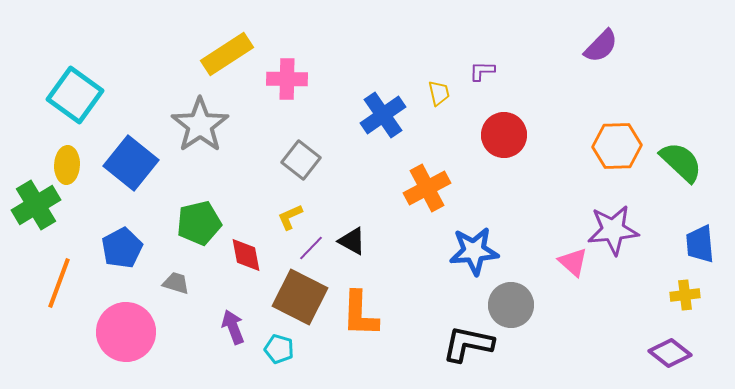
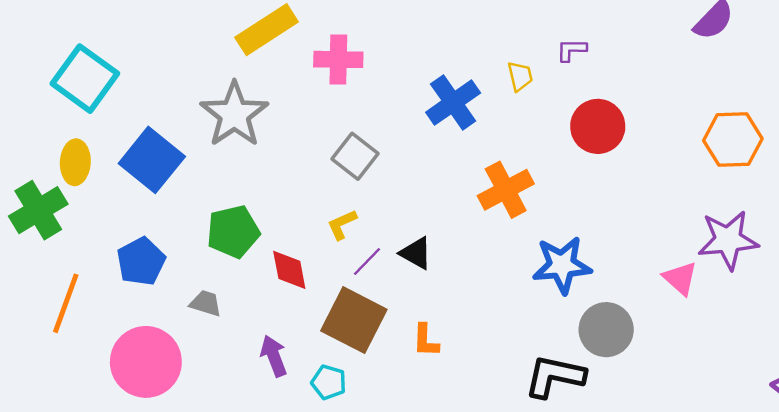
orange L-shape: (360, 314) -> (426, 340), size x0.6

